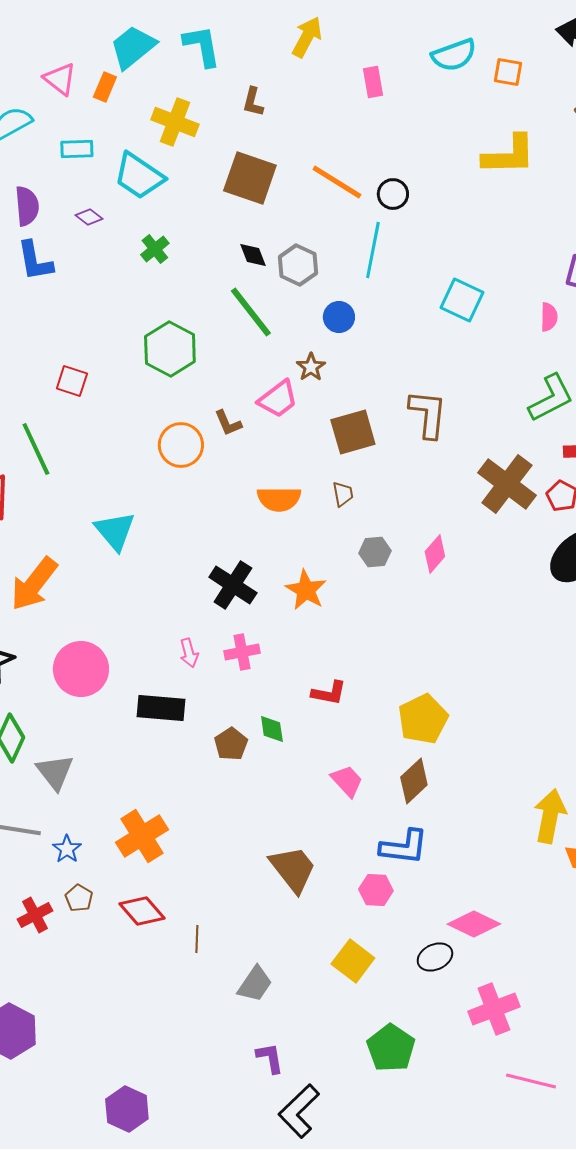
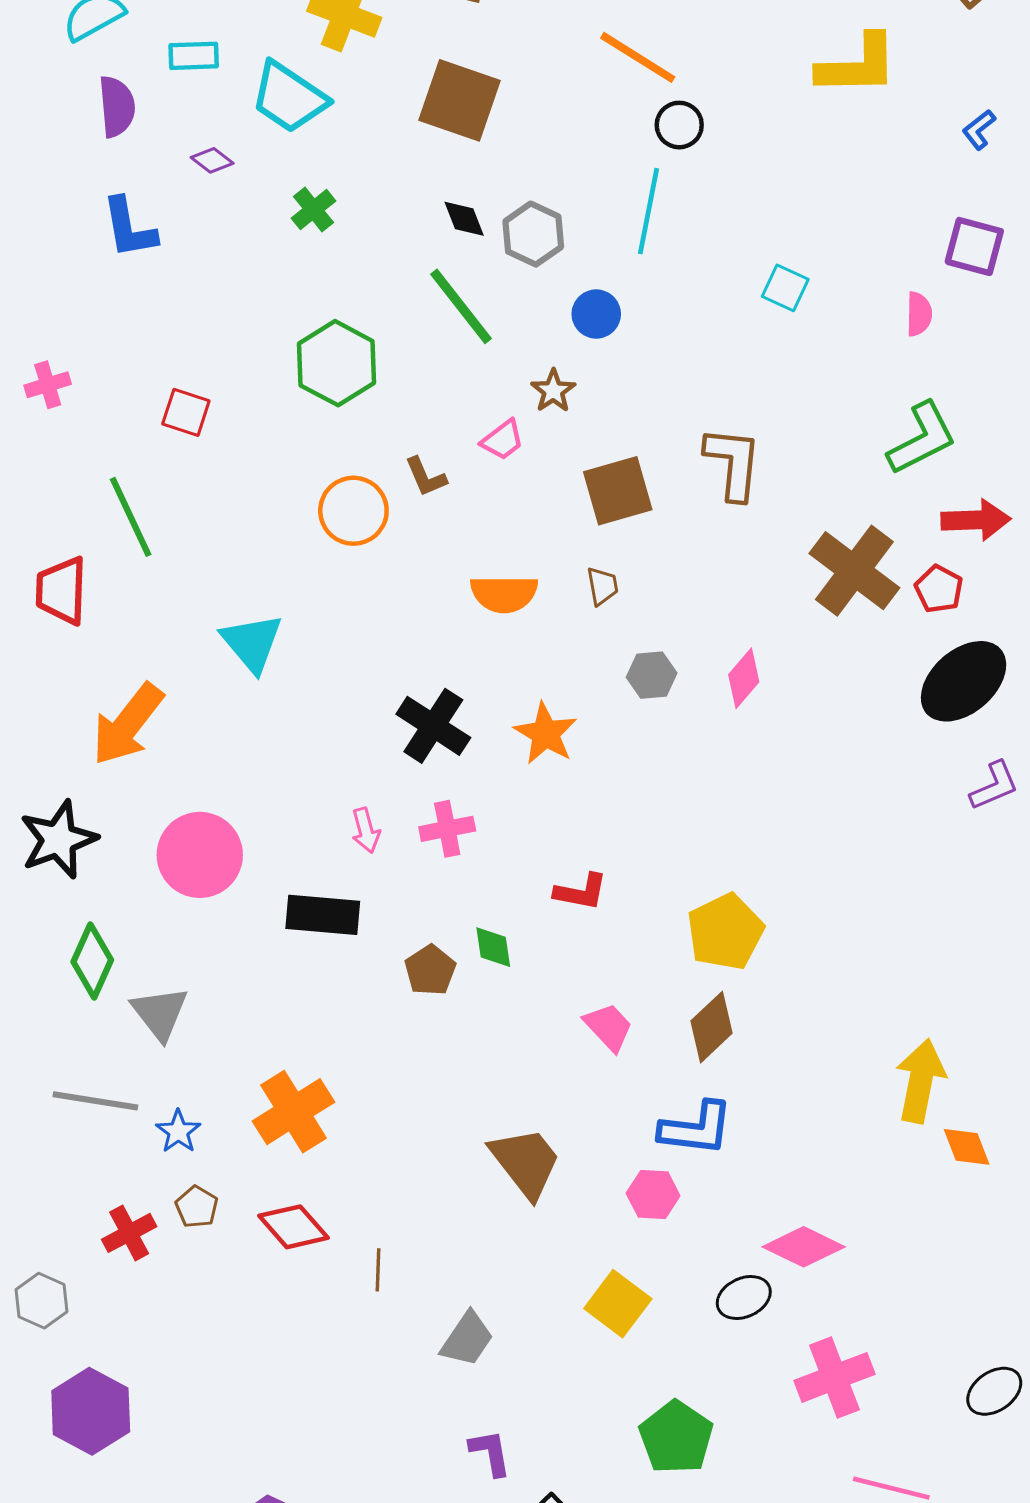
orange line: (337, 182) -> (638, 57), moved
purple semicircle: (27, 206) -> (117, 107), moved
cyan square: (462, 300) -> (785, 288), size x0.7
pink trapezoid: (278, 399) -> (503, 440), size x0.7

